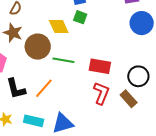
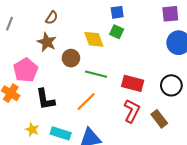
brown circle: (38, 47) -> (71, 58), size x0.7
black circle: (138, 76) -> (171, 85), moved
orange line: (44, 88) -> (86, 101), moved

